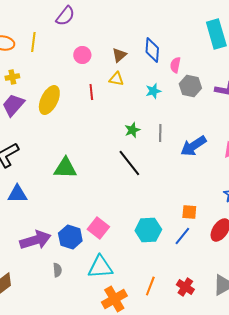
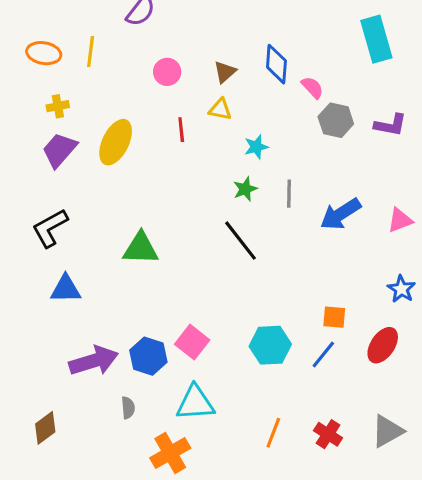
pink semicircle: (175, 65) -> (312, 87), turned 126
cyan star: (153, 91) -> (256, 147), moved
orange cross: (114, 299) -> (170, 453), moved

